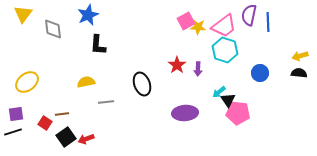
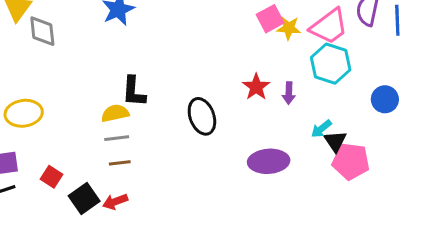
gray diamond: (53, 29) -> (42, 31), moved
black L-shape: (98, 45) -> (134, 92), moved
yellow ellipse: (27, 82) -> (24, 113), turned 30
gray line: (106, 102) -> (117, 138), moved
brown line: (62, 114) -> (120, 163), moved

